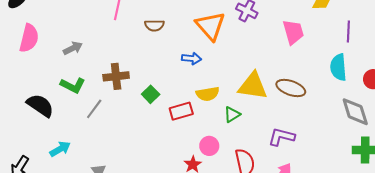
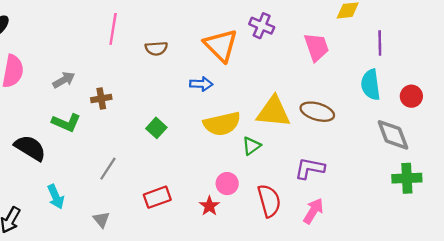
brown cross: (116, 76) -> (101, 98), moved, size x0.7
yellow semicircle: (208, 94) -> (222, 124), size x1.4
gray line: (94, 109) -> (108, 169), moved
red rectangle: (181, 111) -> (157, 197), moved
cyan arrow: (60, 149) -> (56, 197), turned 100

